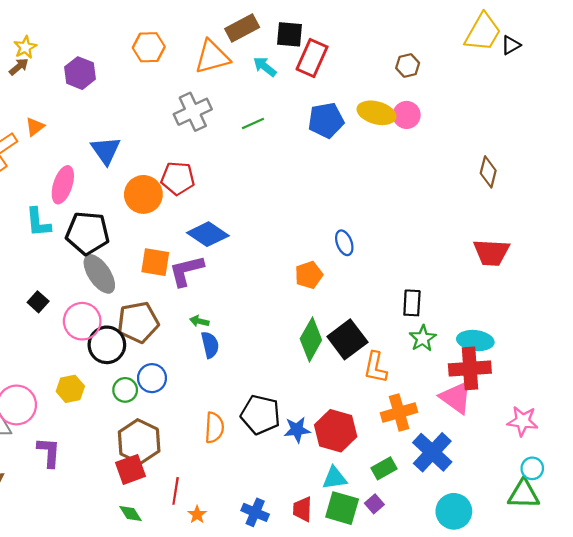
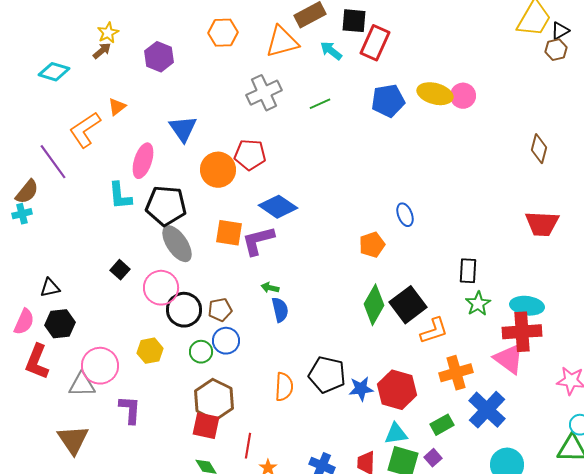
brown hexagon: (408, 66) -> (556, 50), moved
brown pentagon: (138, 322) -> (220, 310), moved, size x0.6
orange L-shape: (375, 367) -> (434, 331), turned -120
red square: (130, 469) -> (206, 426), turned 32

